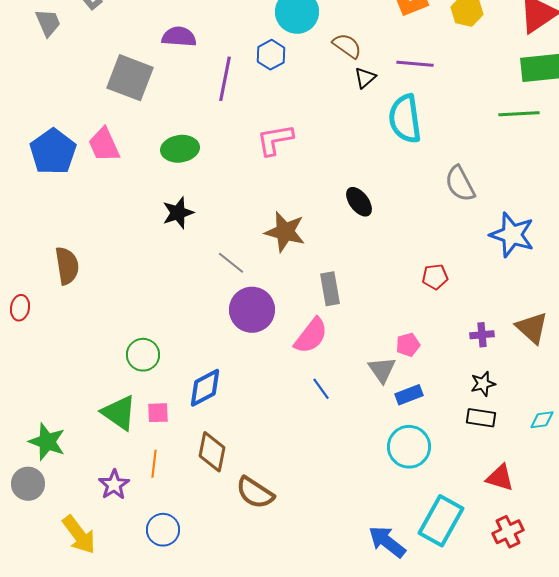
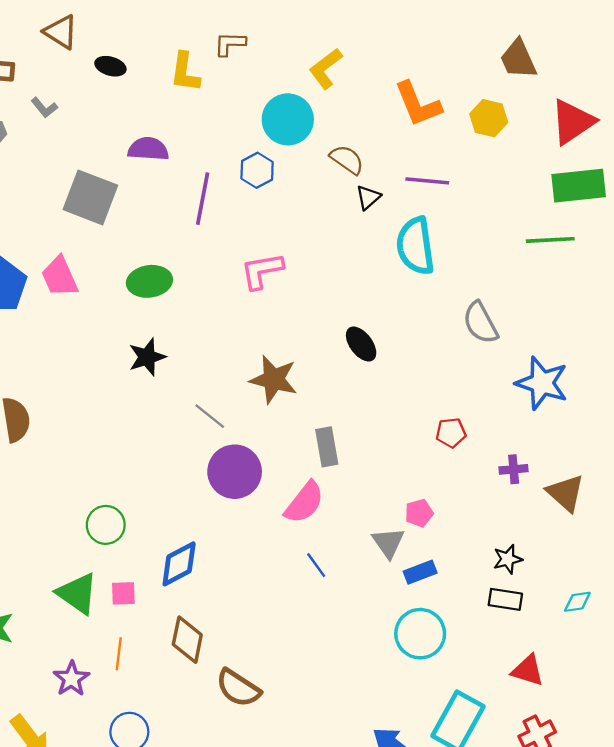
purple cross: (482, 335) -> (514, 469), moved

